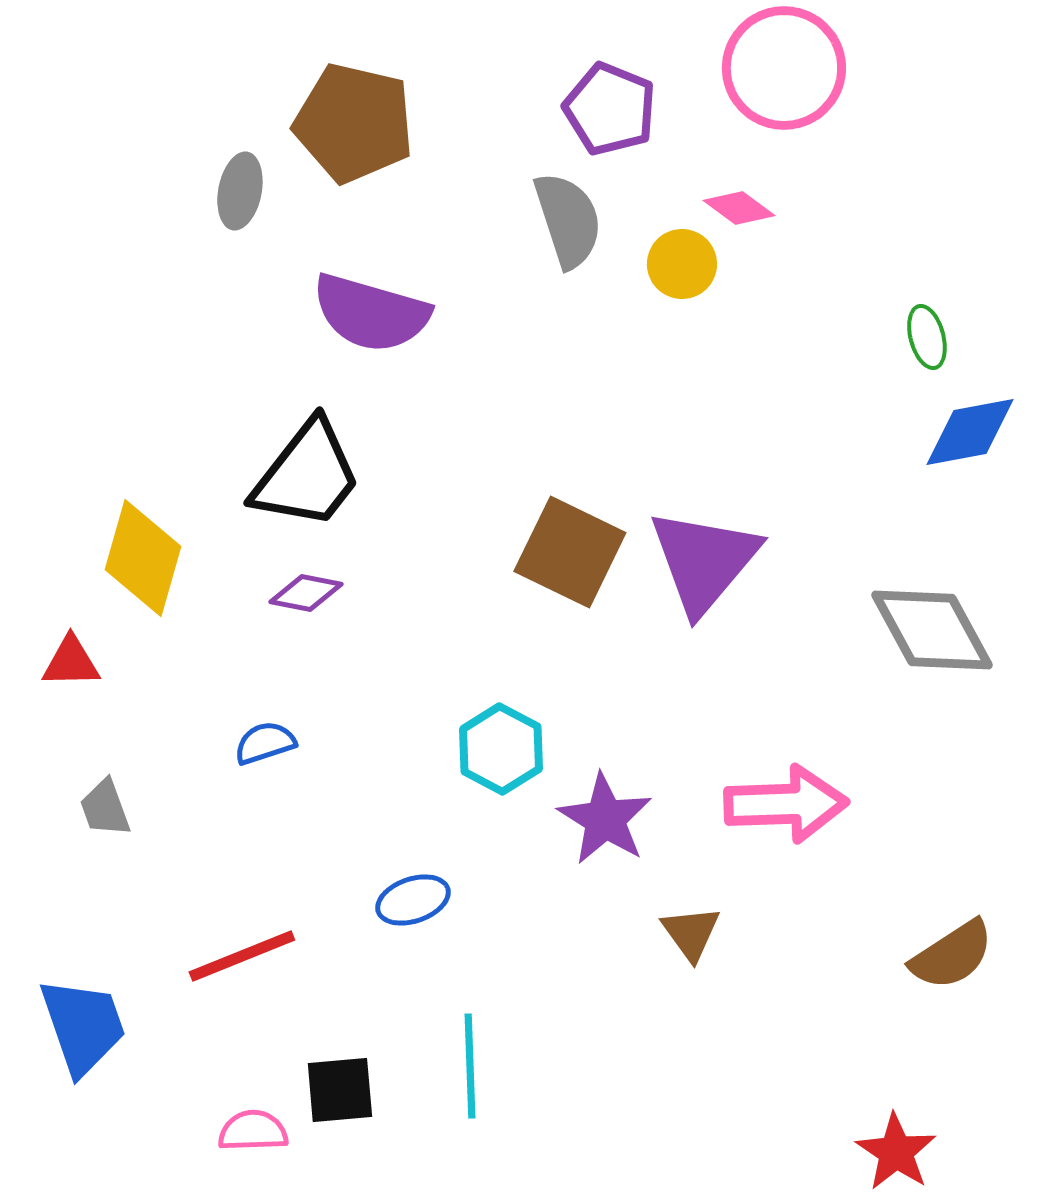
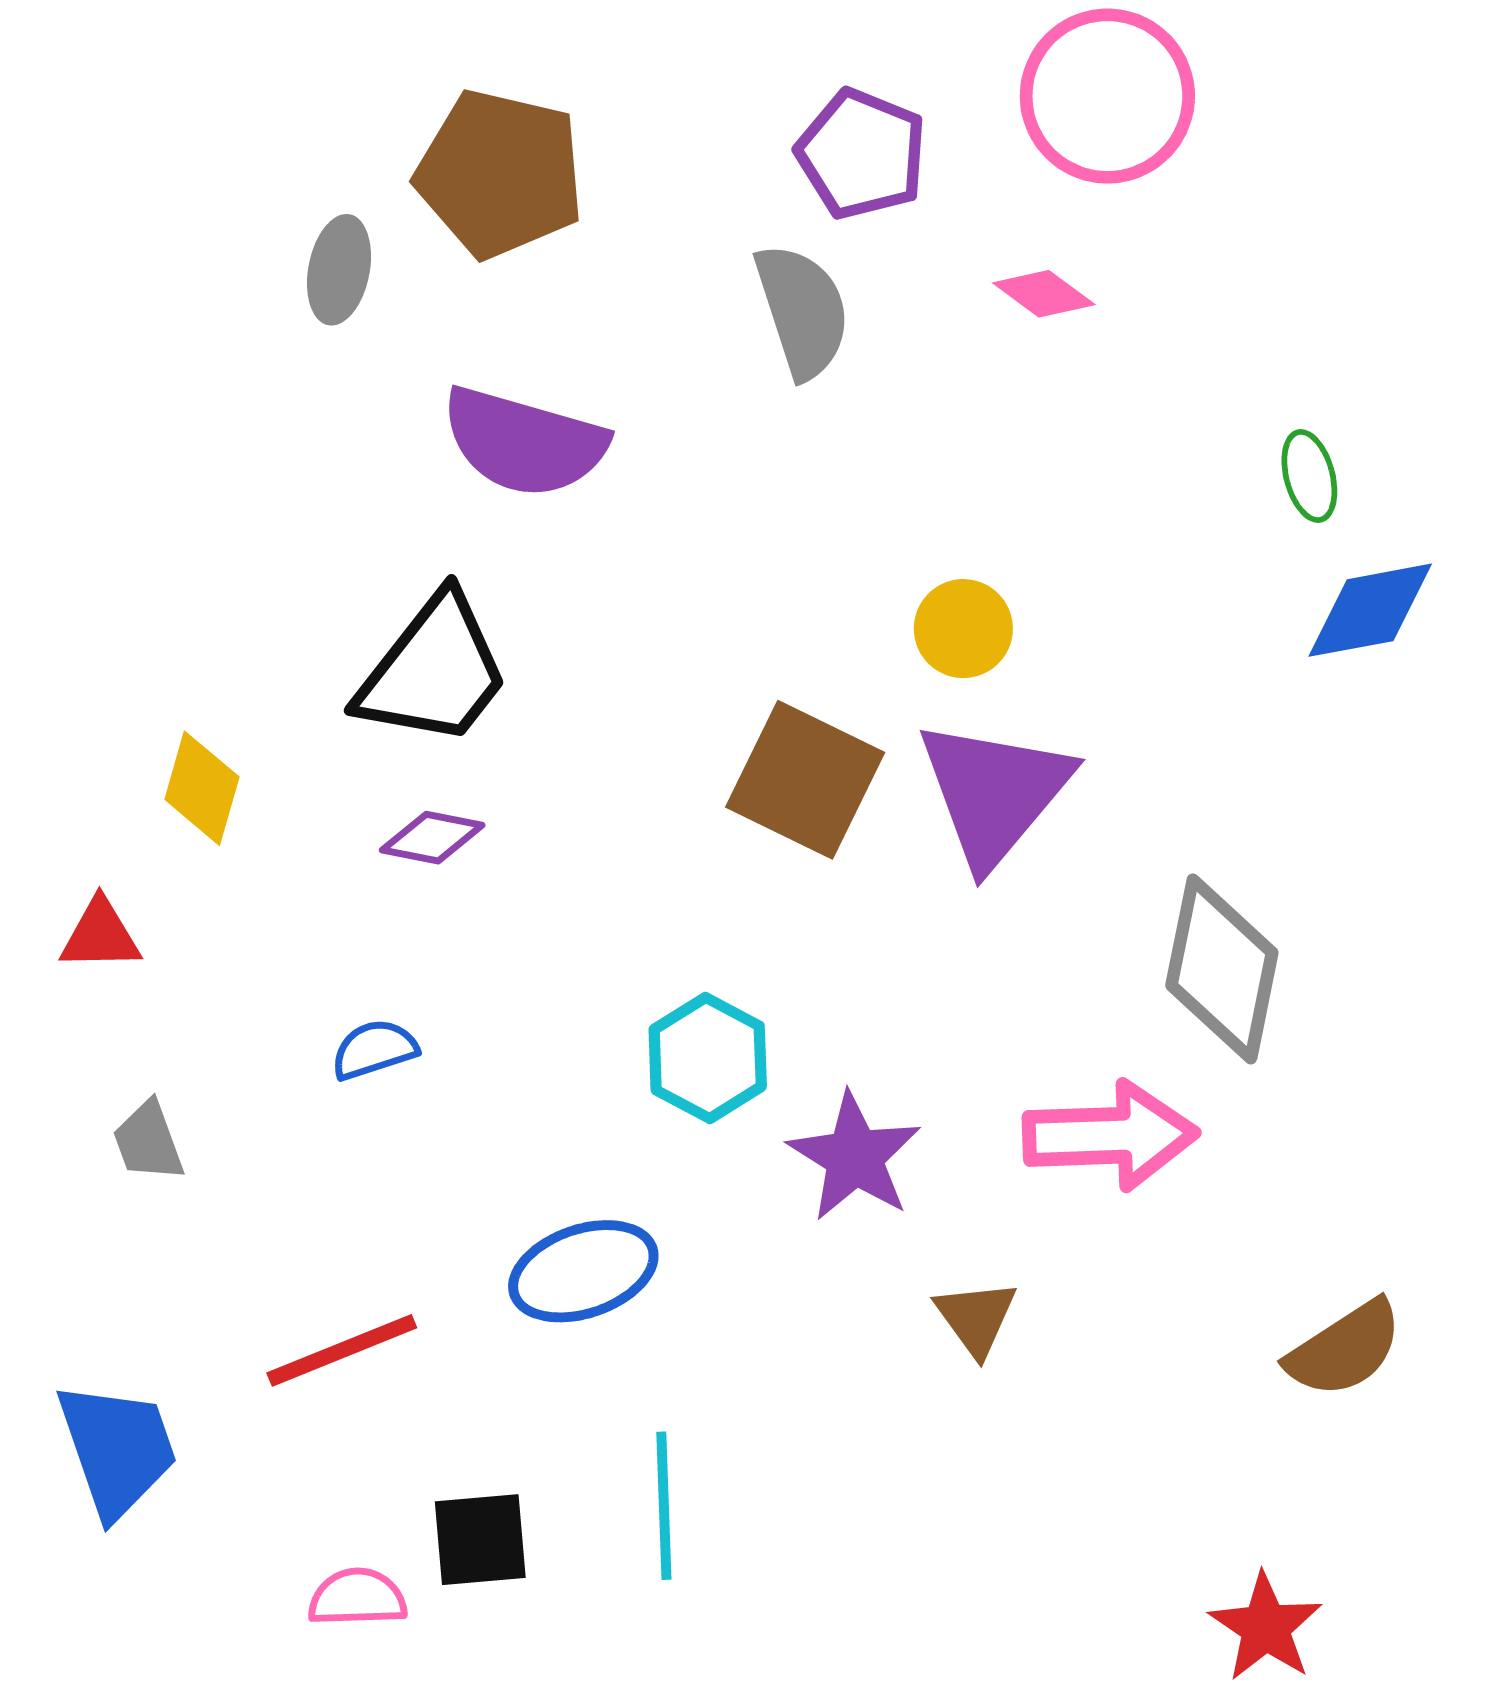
yellow circle: (682, 264) -> (963, 629), moved
yellow diamond: (143, 558) -> (202, 788), size x0.7
gray diamond: (932, 630) -> (1222, 969), moved, turned 40
blue ellipse: (413, 900) -> (583, 1271), size x1.4

